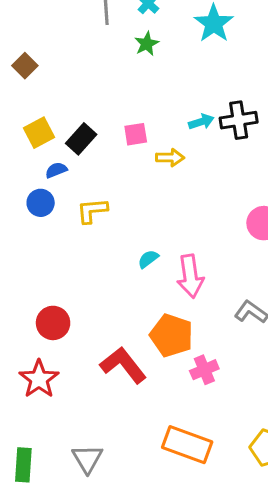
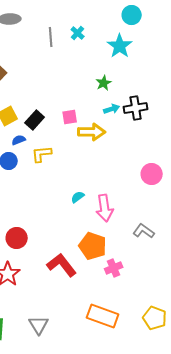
green star: (147, 44) -> (104, 83), moved
yellow arrow: (170, 158) -> (92, 132), size x1.5
yellow L-shape: (92, 211) -> (42, 154), moved

